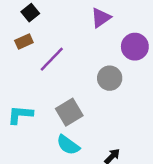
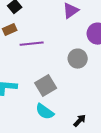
purple line: (52, 59) -> (32, 44), turned 40

